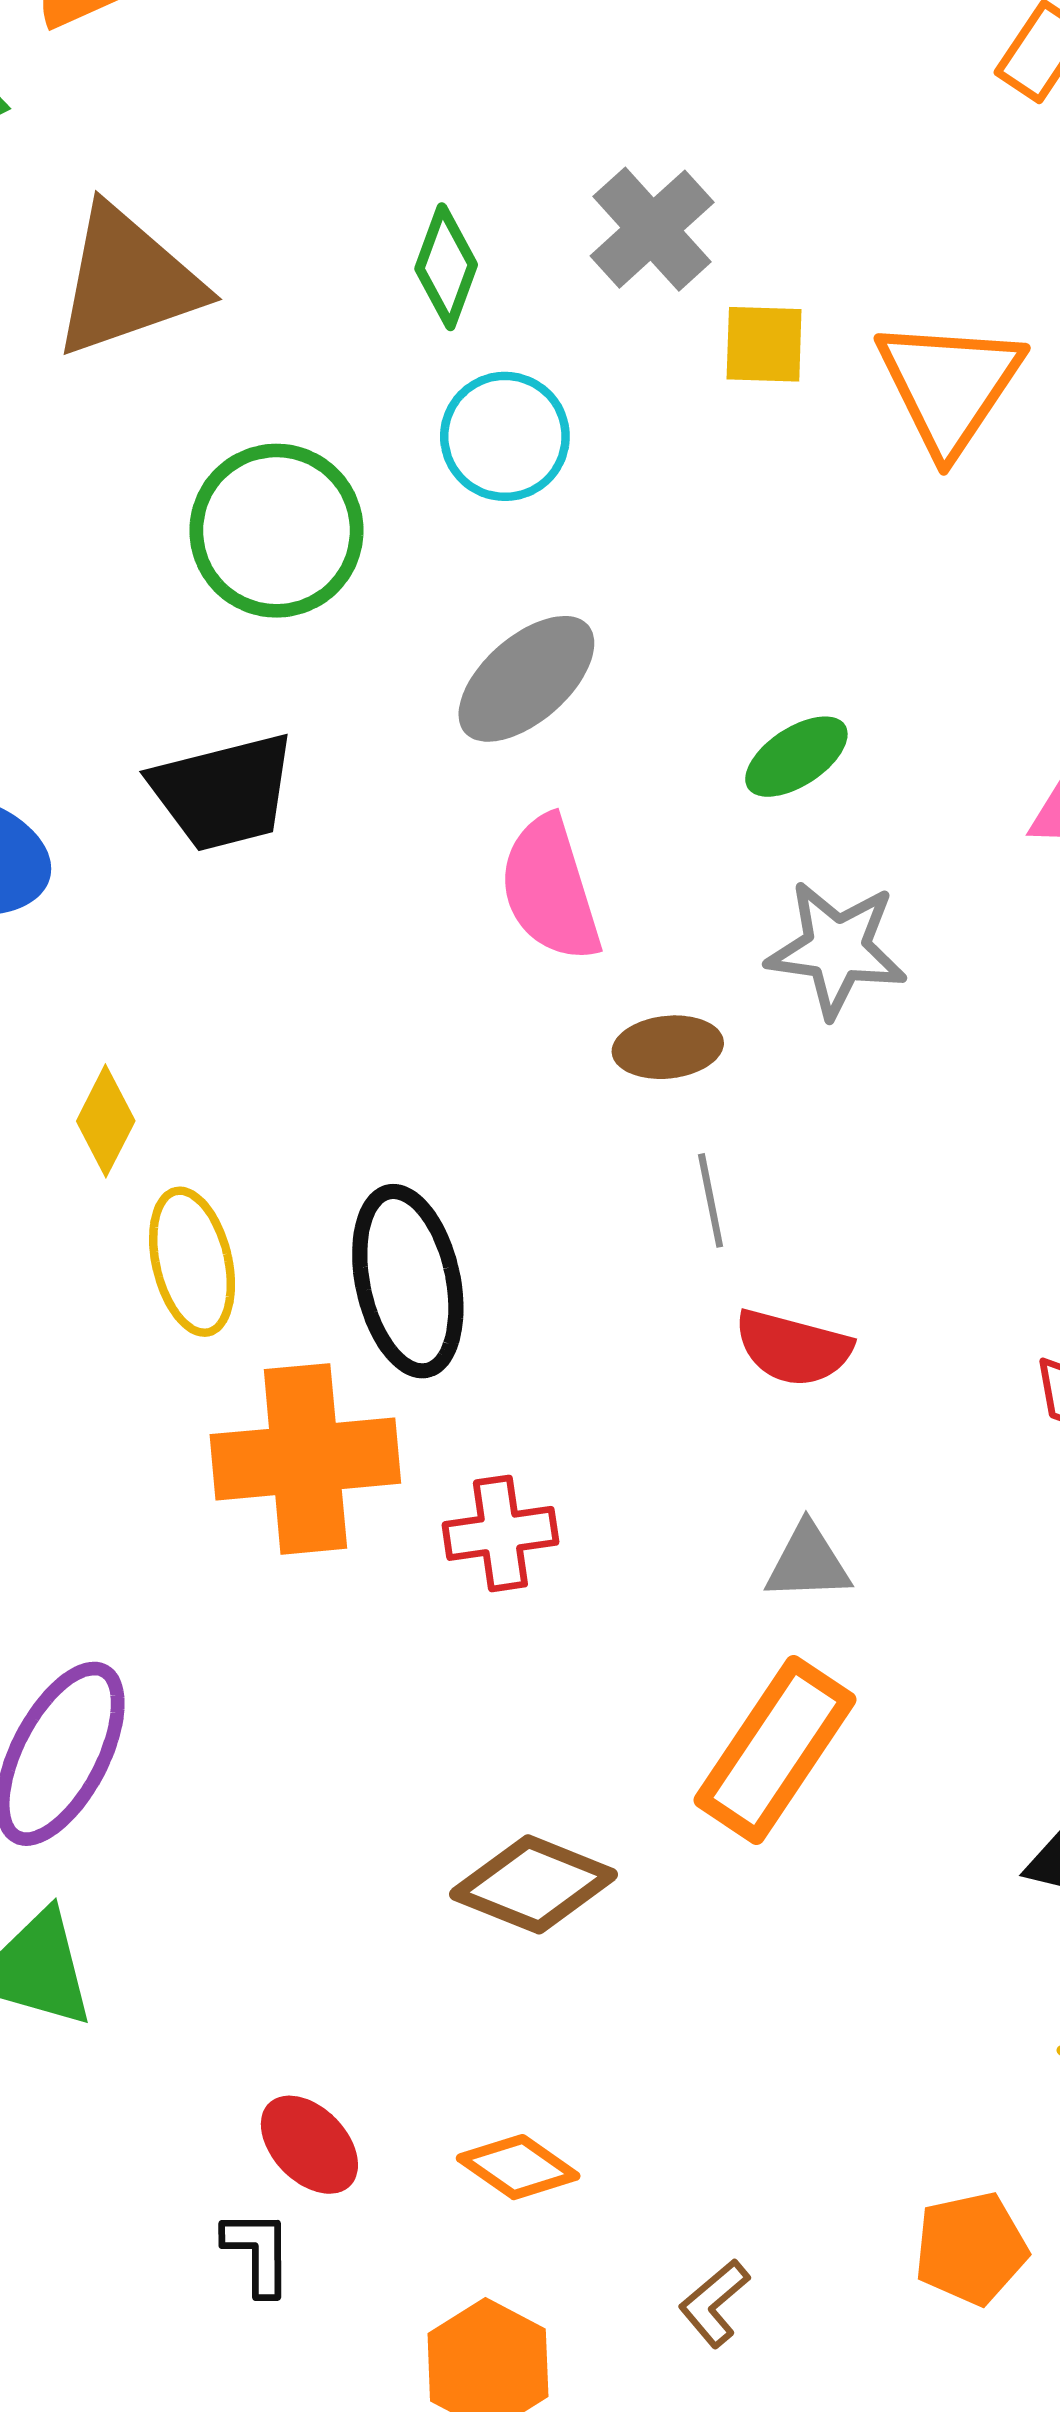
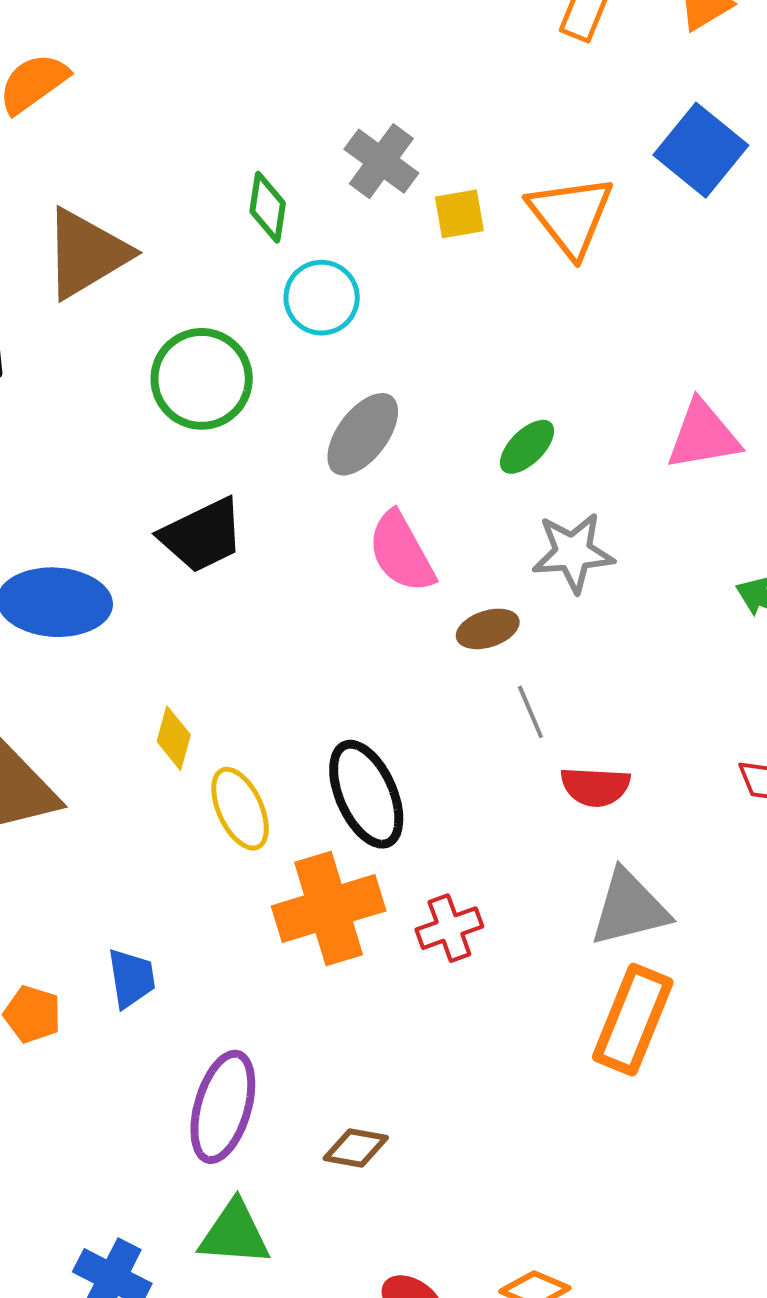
gray triangle: (808, 1562) -> (629, 908), size x1.6
brown diamond: (534, 1884) -> (356, 1148), moved, size x0.7

